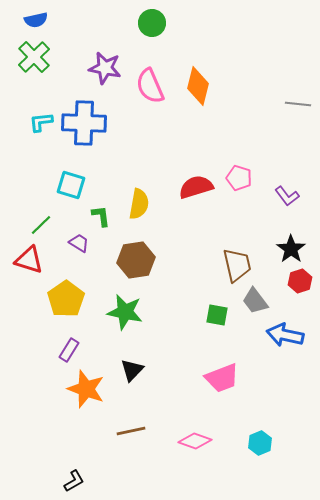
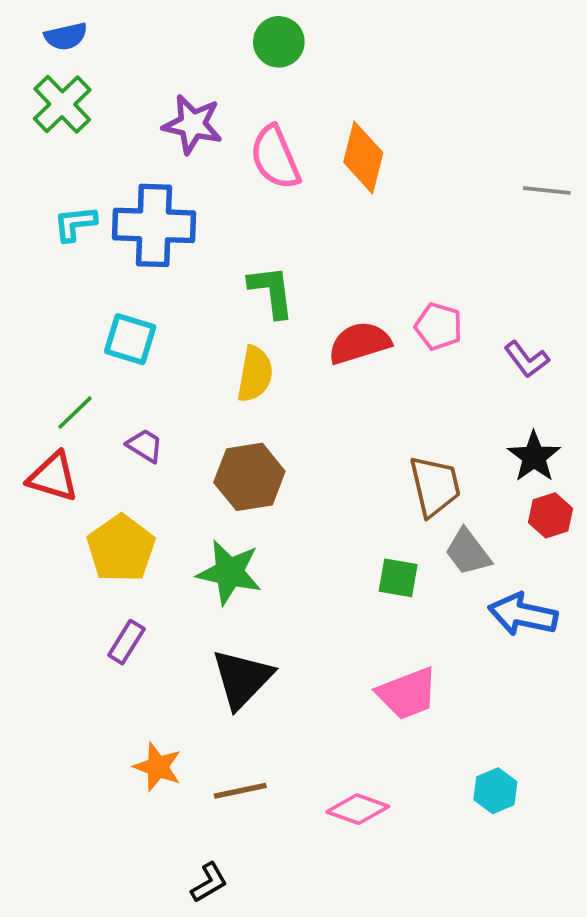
green L-shape: (101, 216) -> (271, 291), moved, size x1.4
black triangle: (132, 370) -> (242, 679), size x1.5
orange star: (86, 389) -> (158, 767), moved, size x0.7
cyan hexagon: (260, 443) -> (495, 791), moved
black L-shape: (74, 481) -> (209, 883), moved

